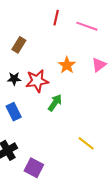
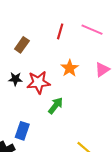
red line: (56, 18) -> (60, 31), moved
blue rectangle: (14, 112) -> (22, 131), moved, turned 42

